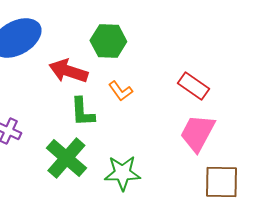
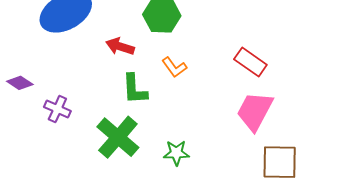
red arrow: (68, 71) -> (120, 46), size x0.7
green star: (122, 173) -> (176, 153), size x0.7

